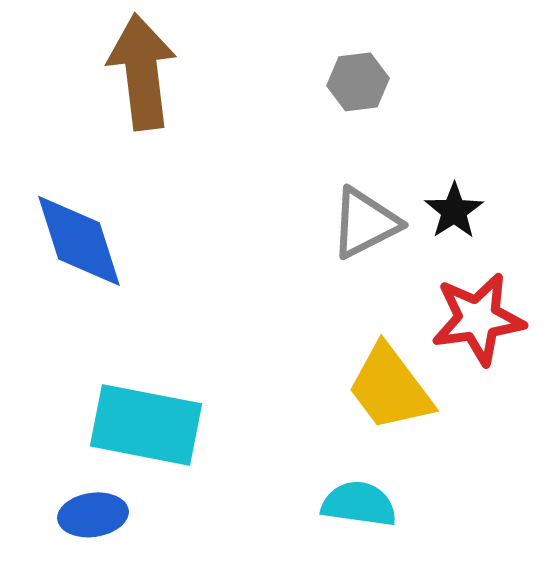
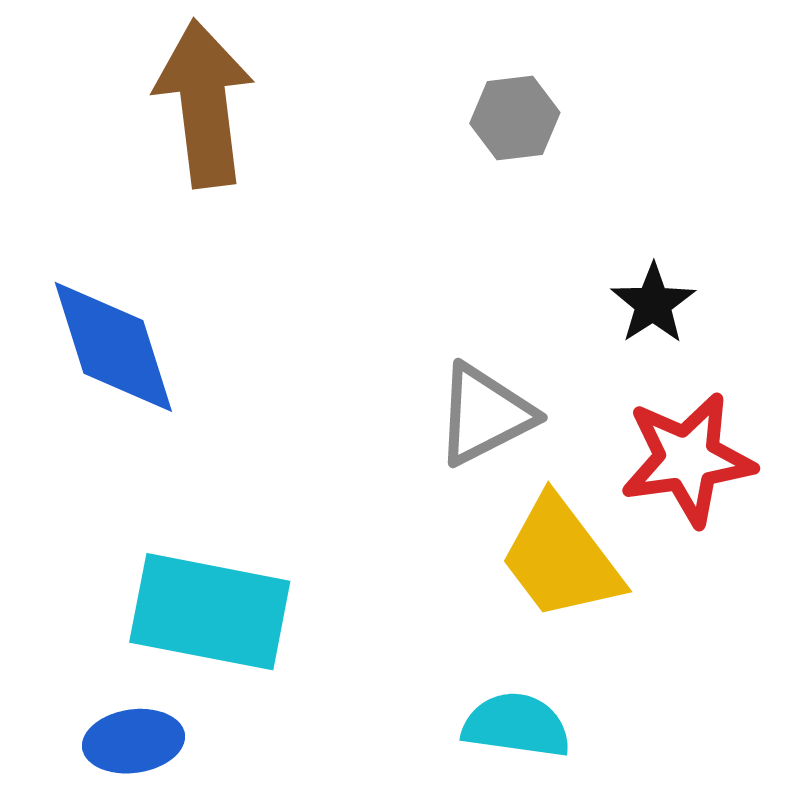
gray triangle: (365, 223) -> (485, 414), moved

